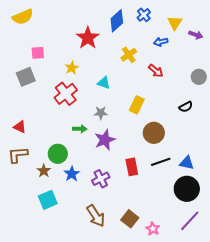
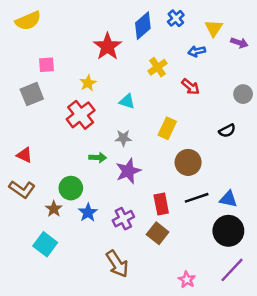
brown L-shape: (18, 155) -> (22, 189), turned -140
cyan square: (48, 200) -> (45, 244), moved, turned -30
brown square: (130, 219) -> (158, 233), moved

